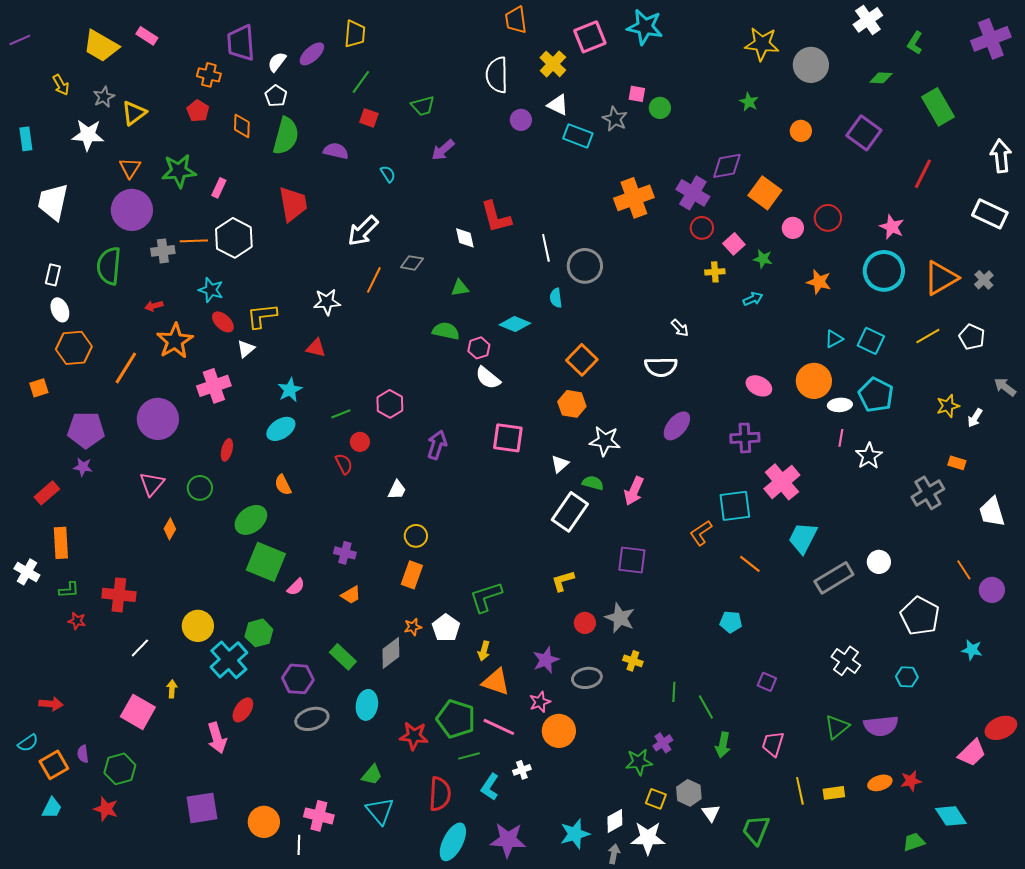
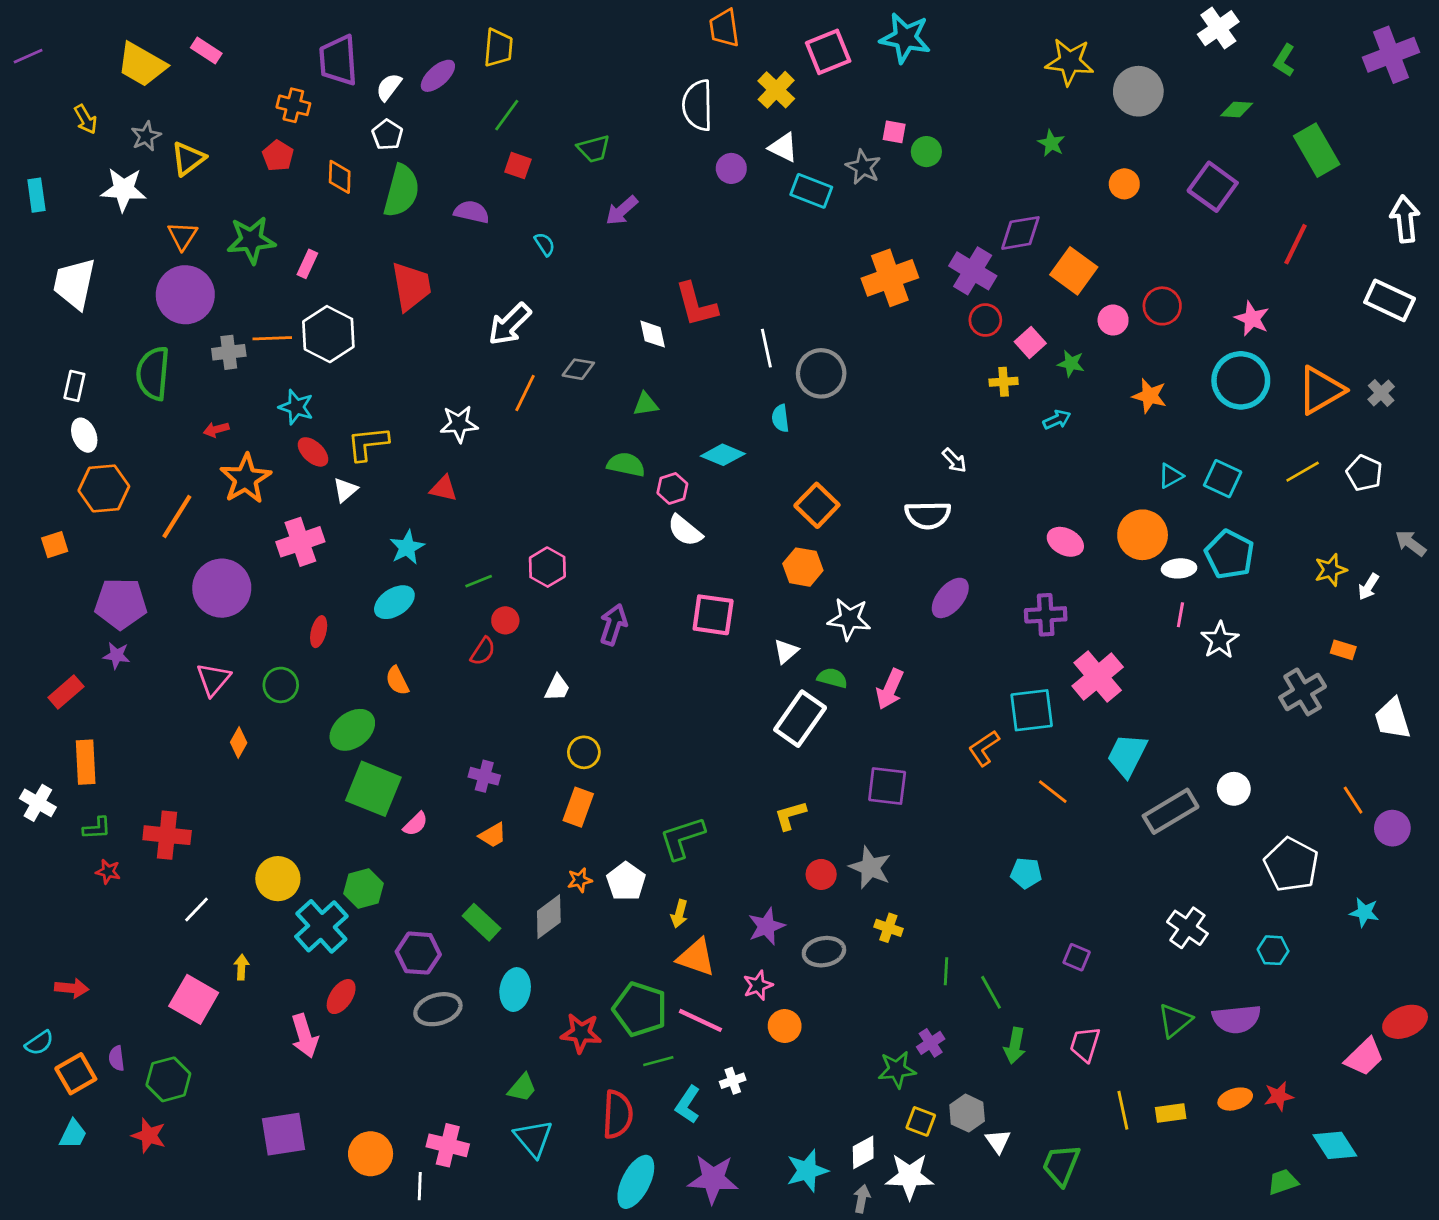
red semicircle: (344, 464) -> (483, 651), turned 60
orange circle: (559, 731) -> (785, 1026), size x0.7

